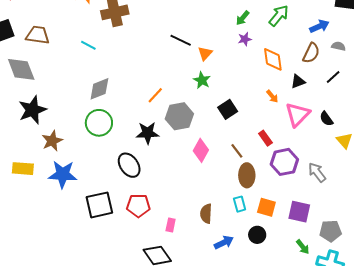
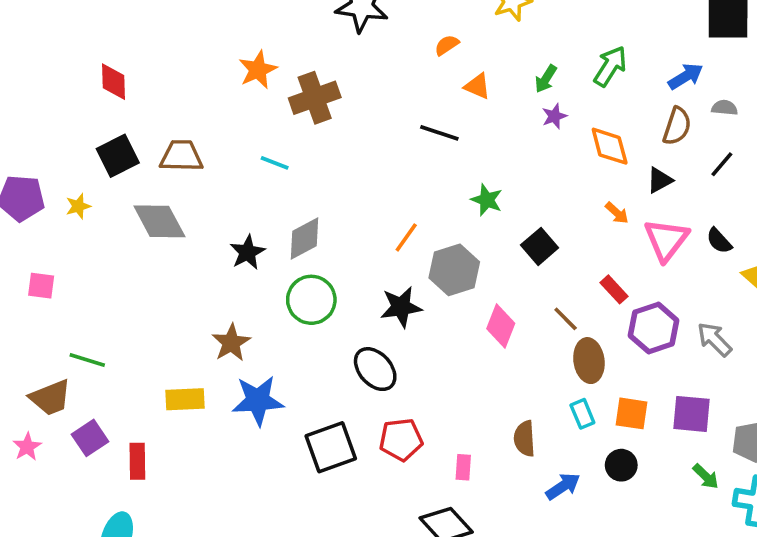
orange triangle: (205, 53) -> (477, 86), moved, turned -42
black star: (32, 110) -> (247, 252), moved, size x0.7

